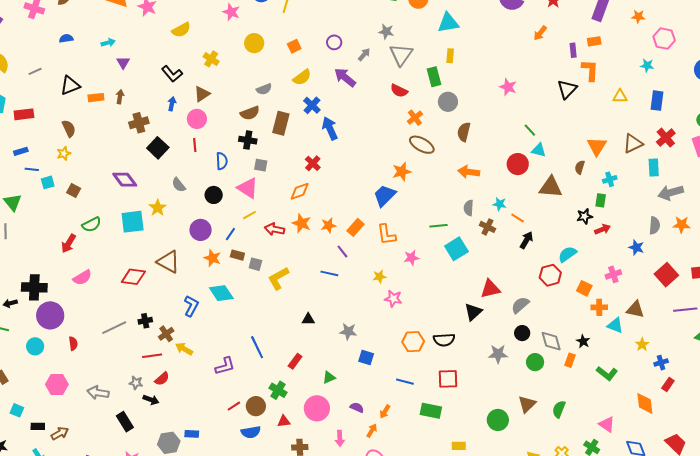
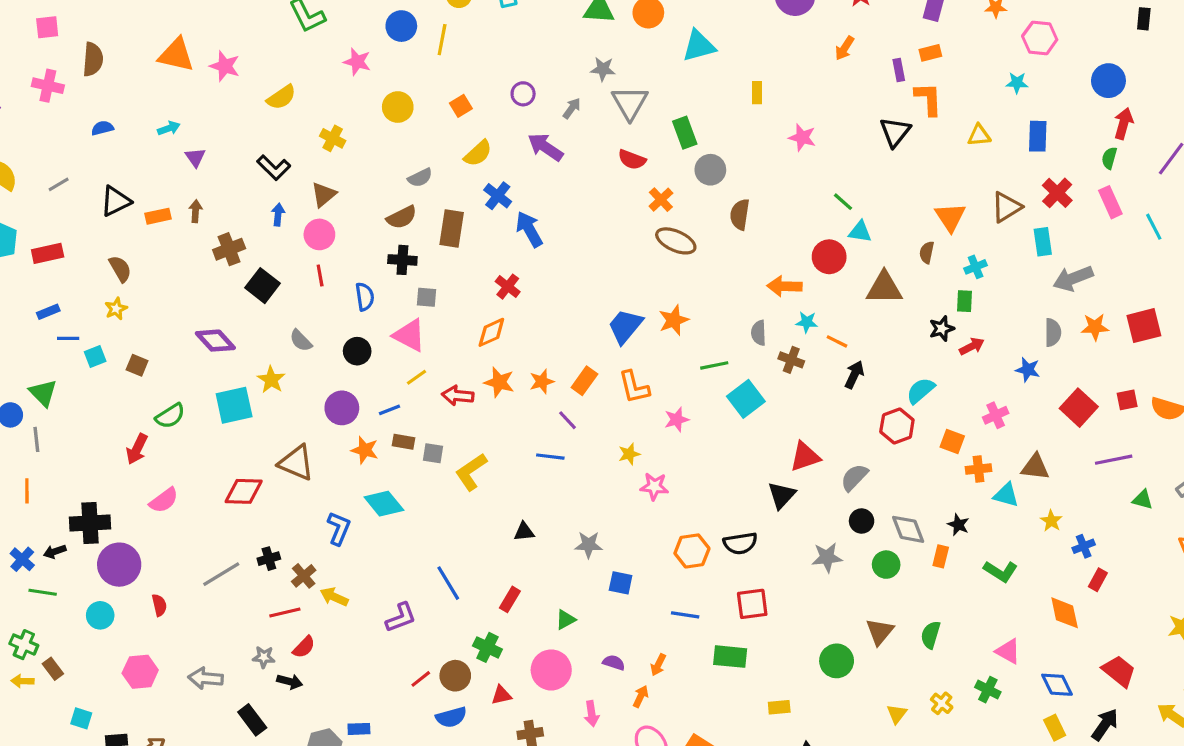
yellow rectangle: (450, 56) -> (757, 93), moved
orange star: (402, 172) -> (674, 320), moved
orange arrow: (469, 172) -> (784, 286), moved
blue line: (230, 234) -> (389, 410), turned 40

